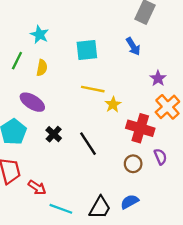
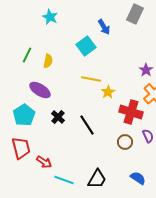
cyan star: (39, 35) -> (50, 17), moved
blue arrow: (133, 46) -> (104, 27), moved
cyan square: (87, 50) -> (86, 46), turned -30
blue semicircle: (130, 202) -> (138, 178), moved, turned 63

